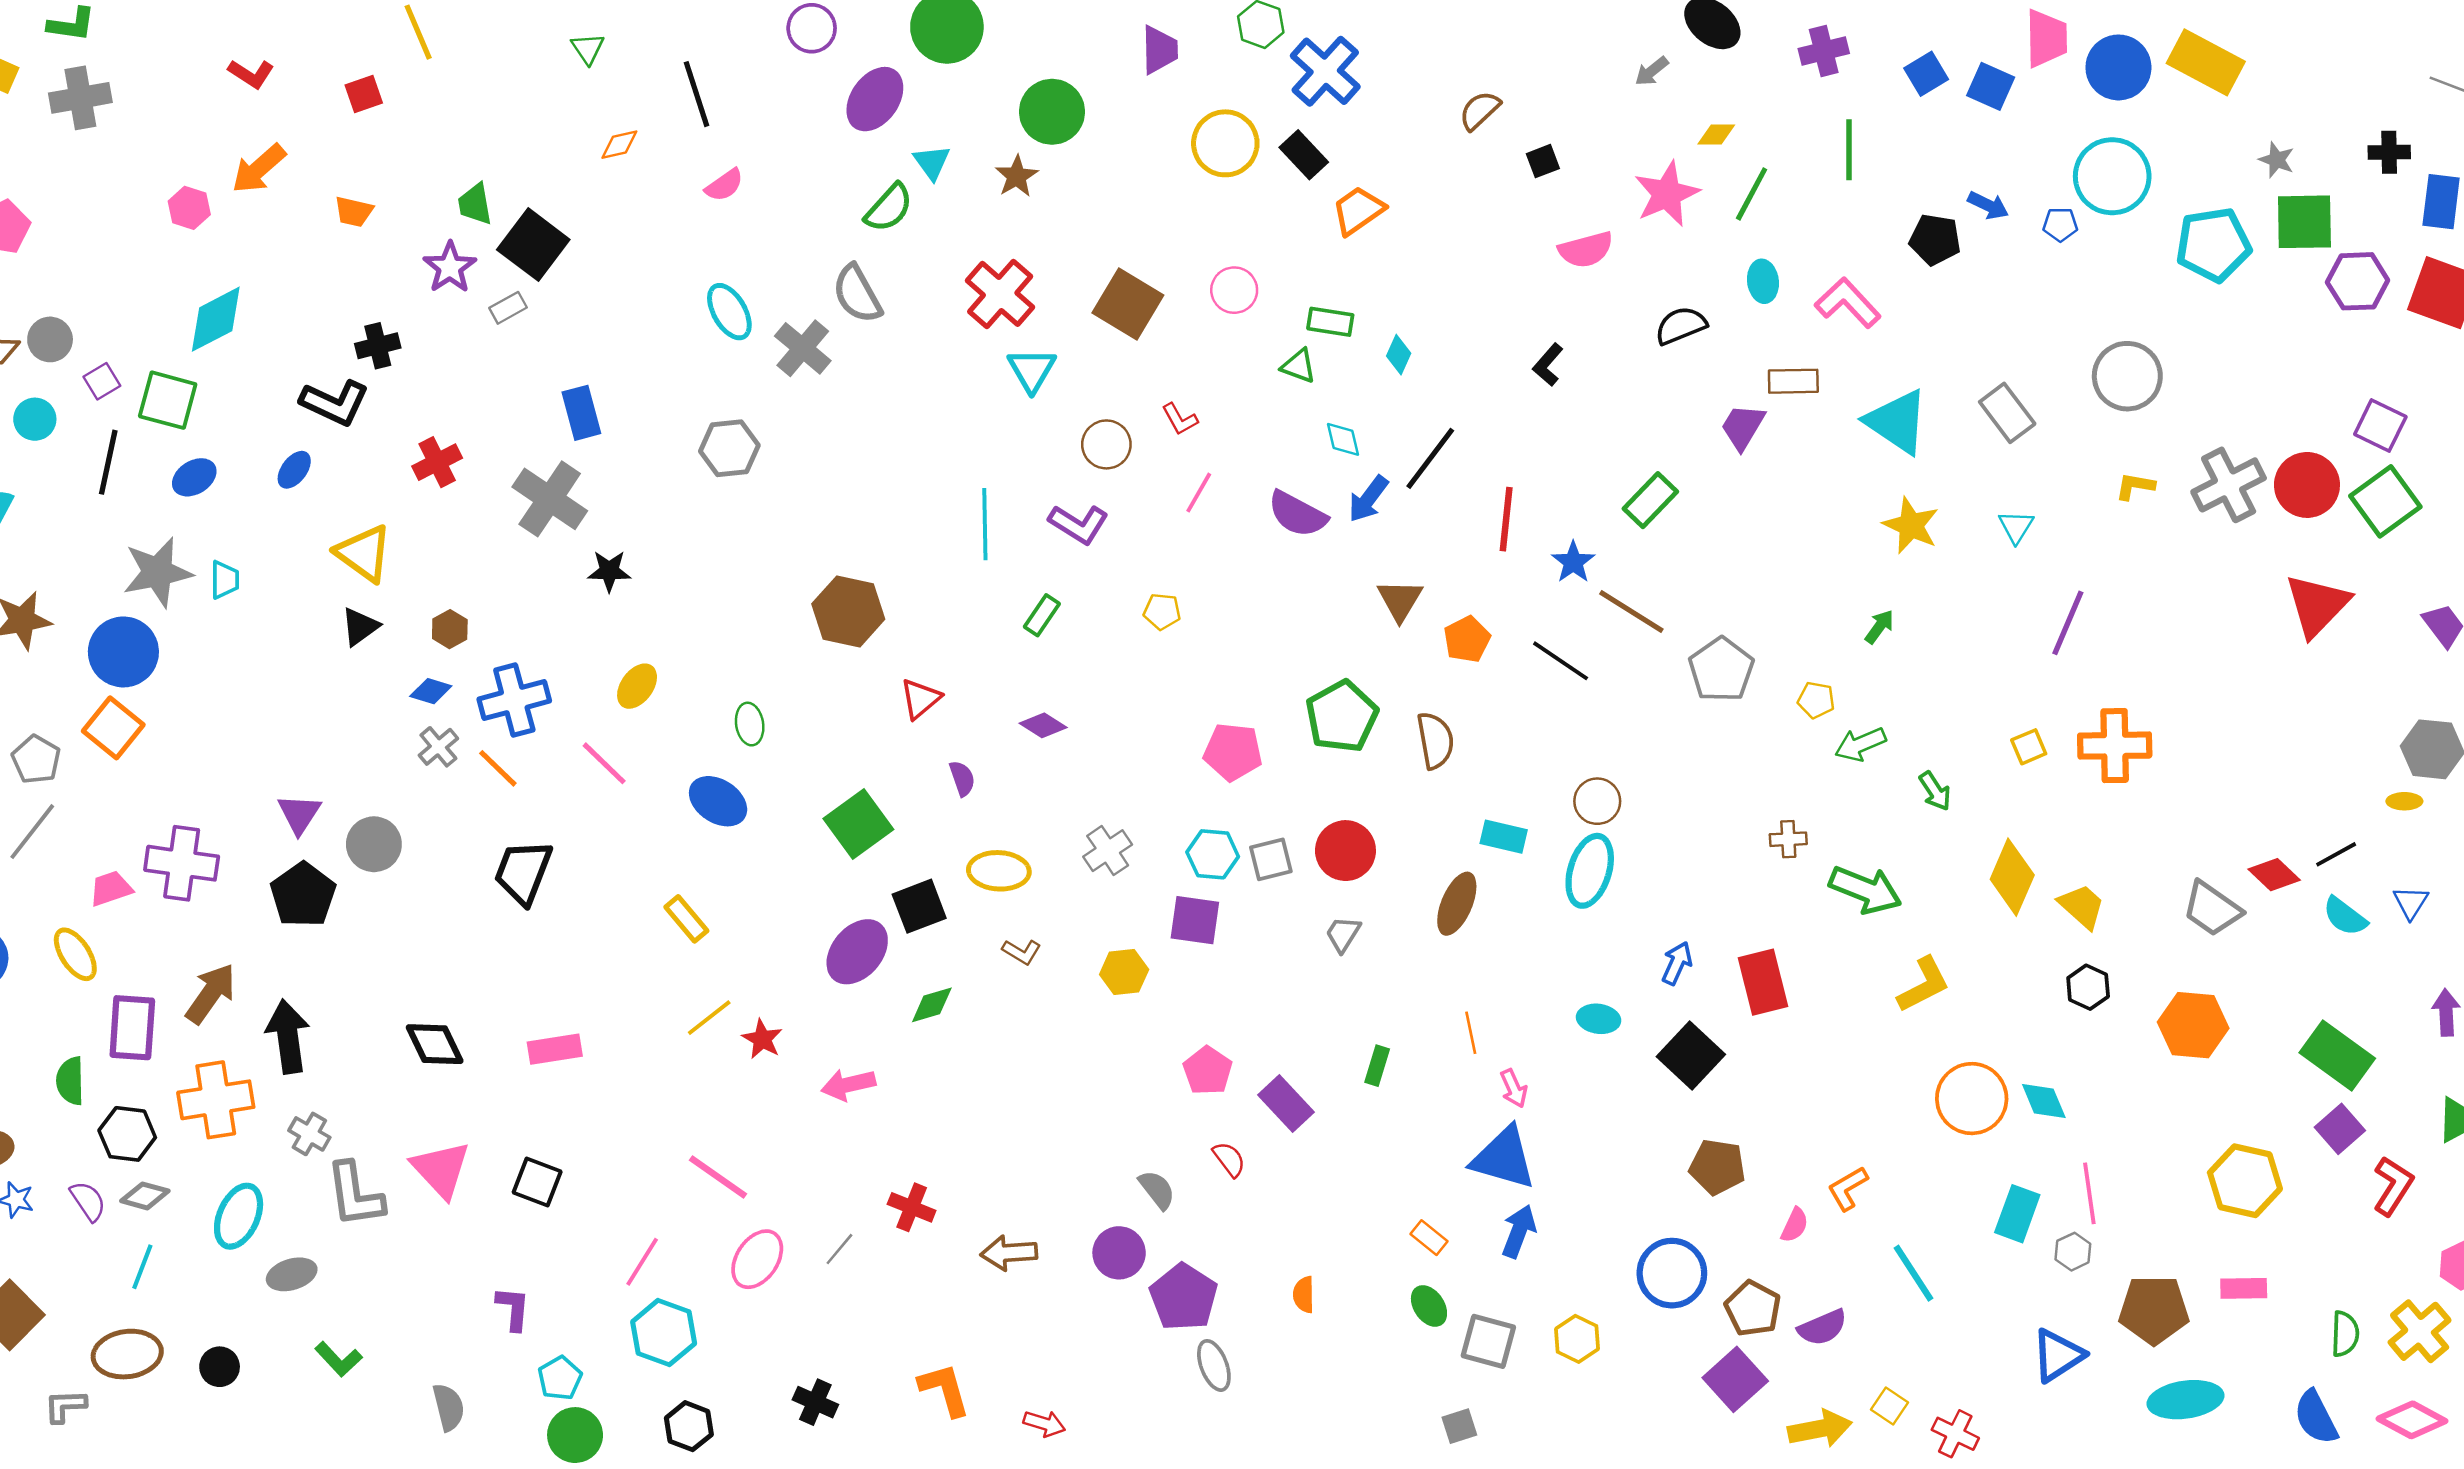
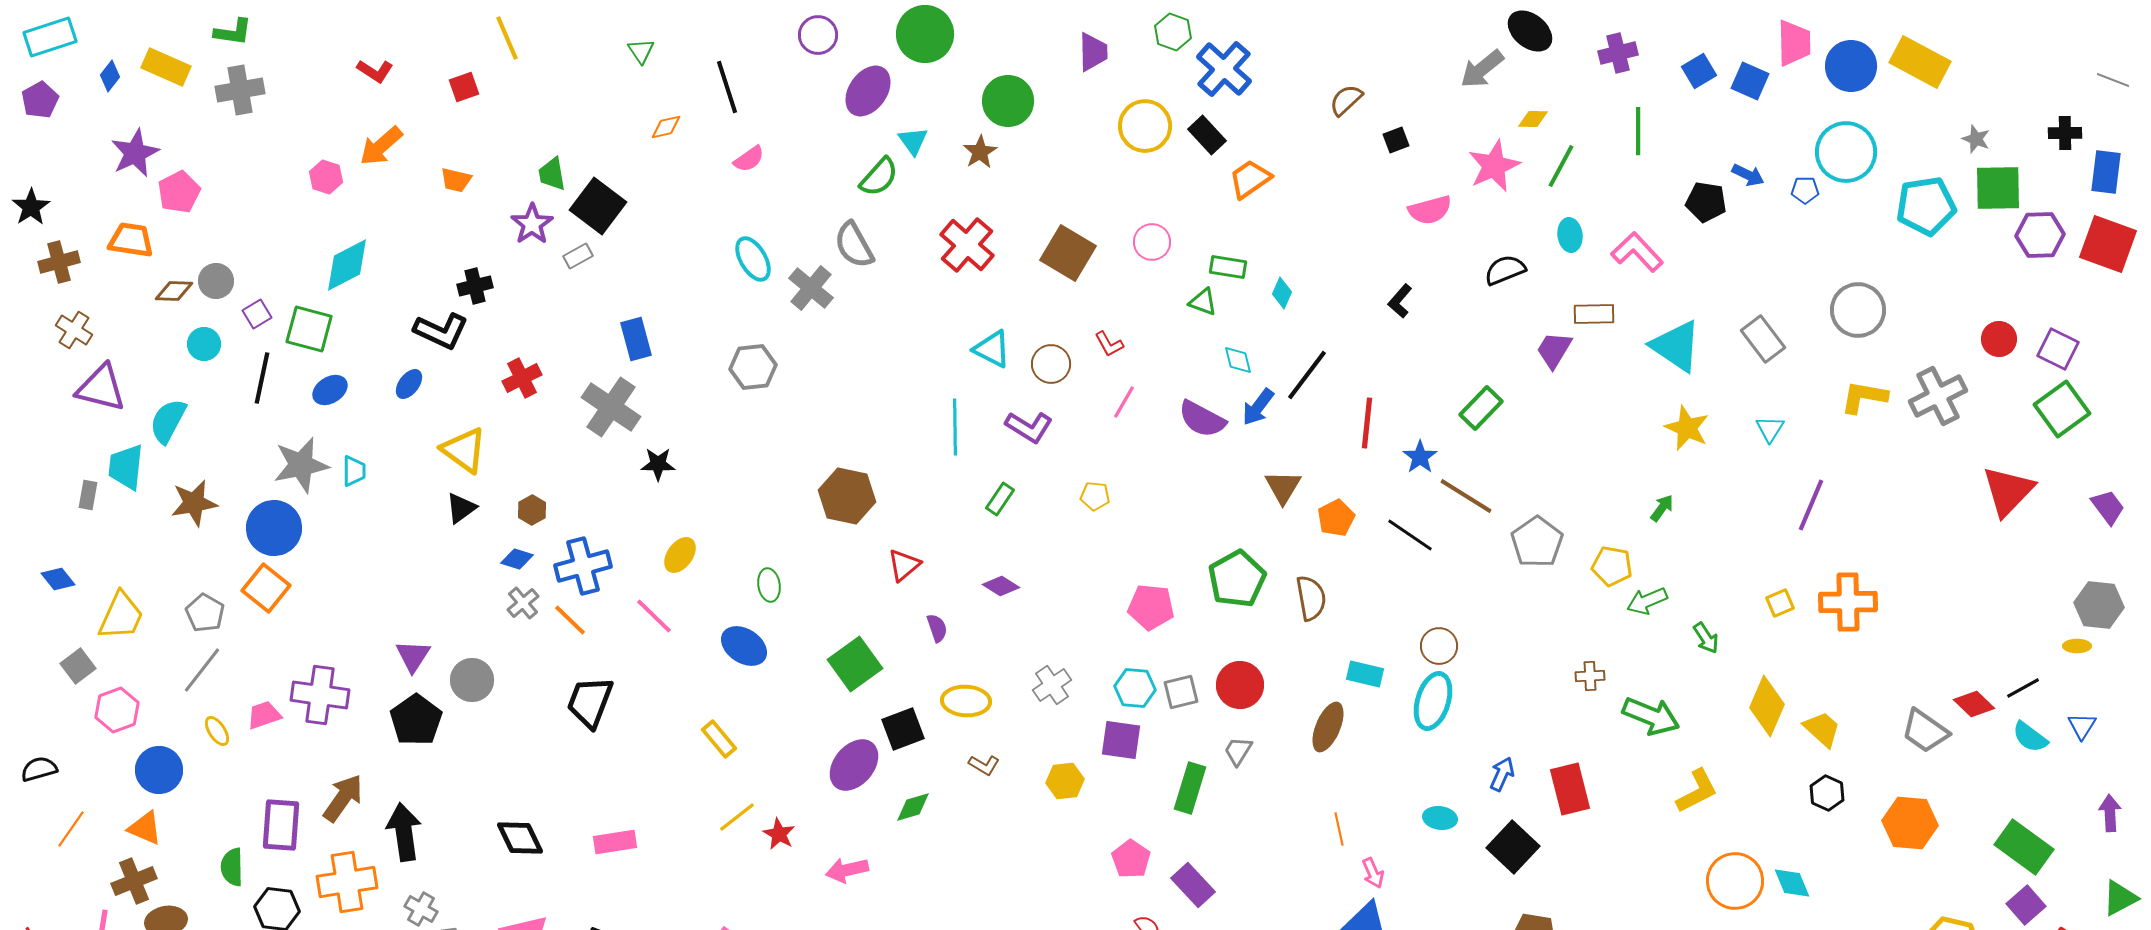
gray arrow: (1652, 71) -> (1482, 69), size x1.6
cyan triangle: (1032, 370) -> (992, 349), moved, turned -33
red circle: (2307, 485) -> (1999, 339), moved, size x0.7
yellow L-shape: (2135, 486) -> (1864, 397), size x1.5
yellow pentagon: (1816, 700) -> (1612, 566), size x1.4
yellow ellipse: (75, 954) -> (217, 731), moved, size x0.7
green rectangle: (1377, 1066) -> (1190, 788), moved, size x1.6

